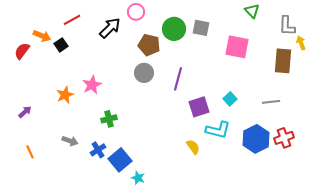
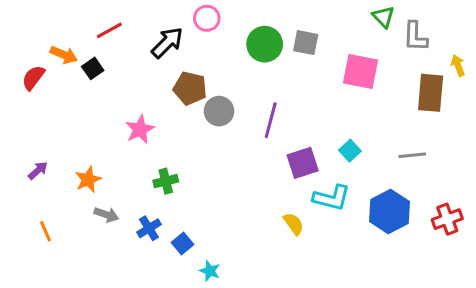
gray L-shape: (287, 26) -> (415, 37), moved
brown pentagon: (149, 45) -> (190, 88), moved
orange star: (65, 95) -> (88, 180), moved
red cross: (284, 138) -> (447, 219), moved
blue square: (120, 160) -> (182, 244), size x0.6

